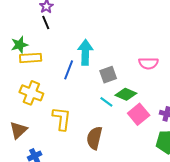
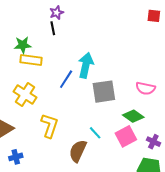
gray square: (108, 75) -> (104, 92), size x1.4
green diamond: (126, 94) -> (133, 116), moved
cyan line: (106, 102) -> (95, 133), moved

